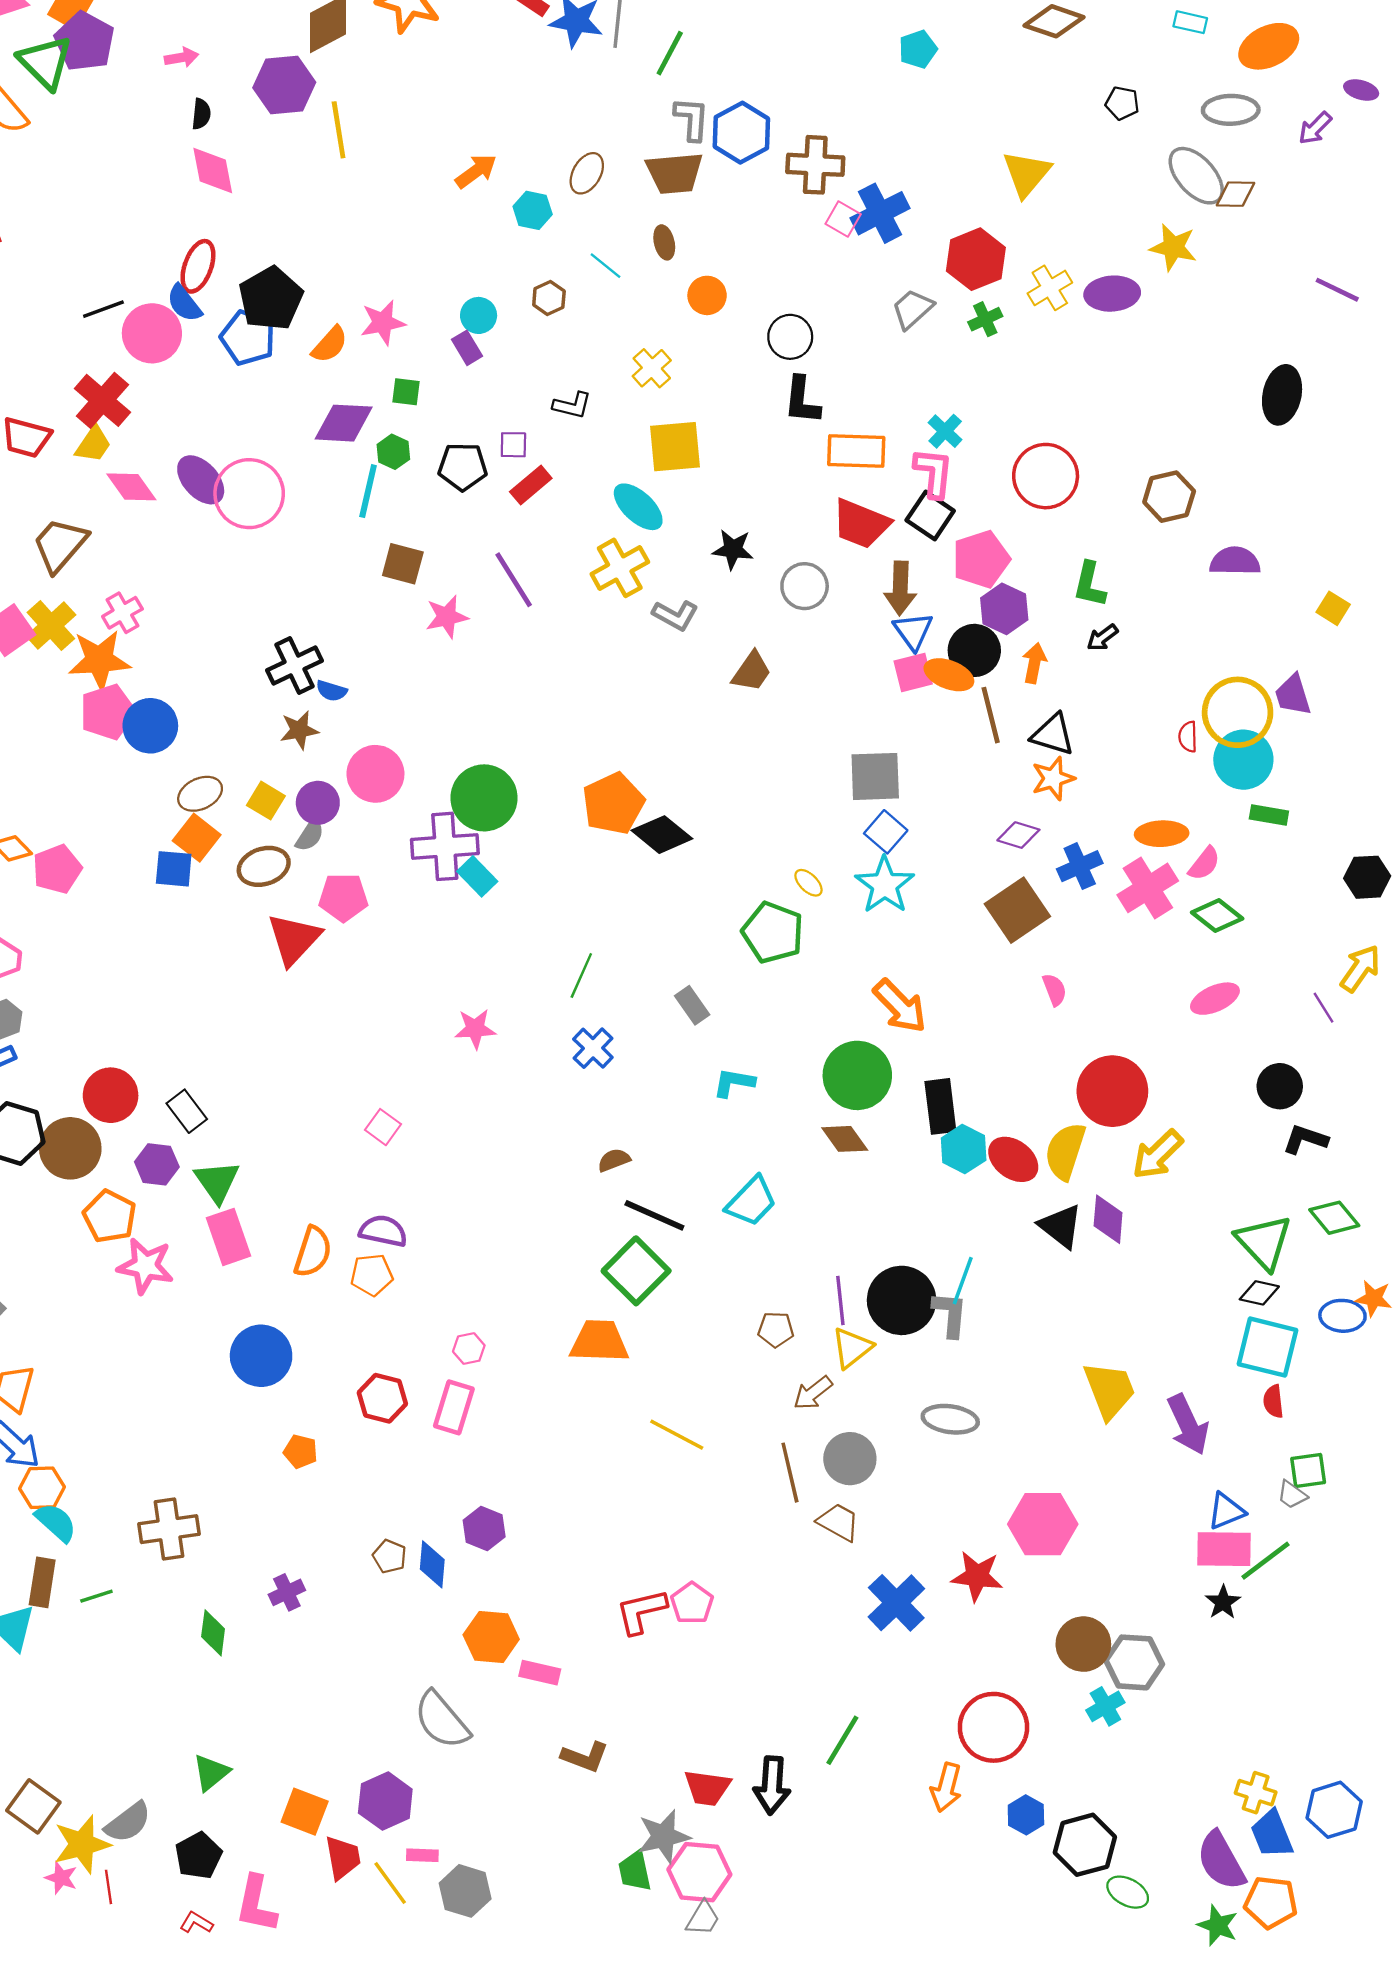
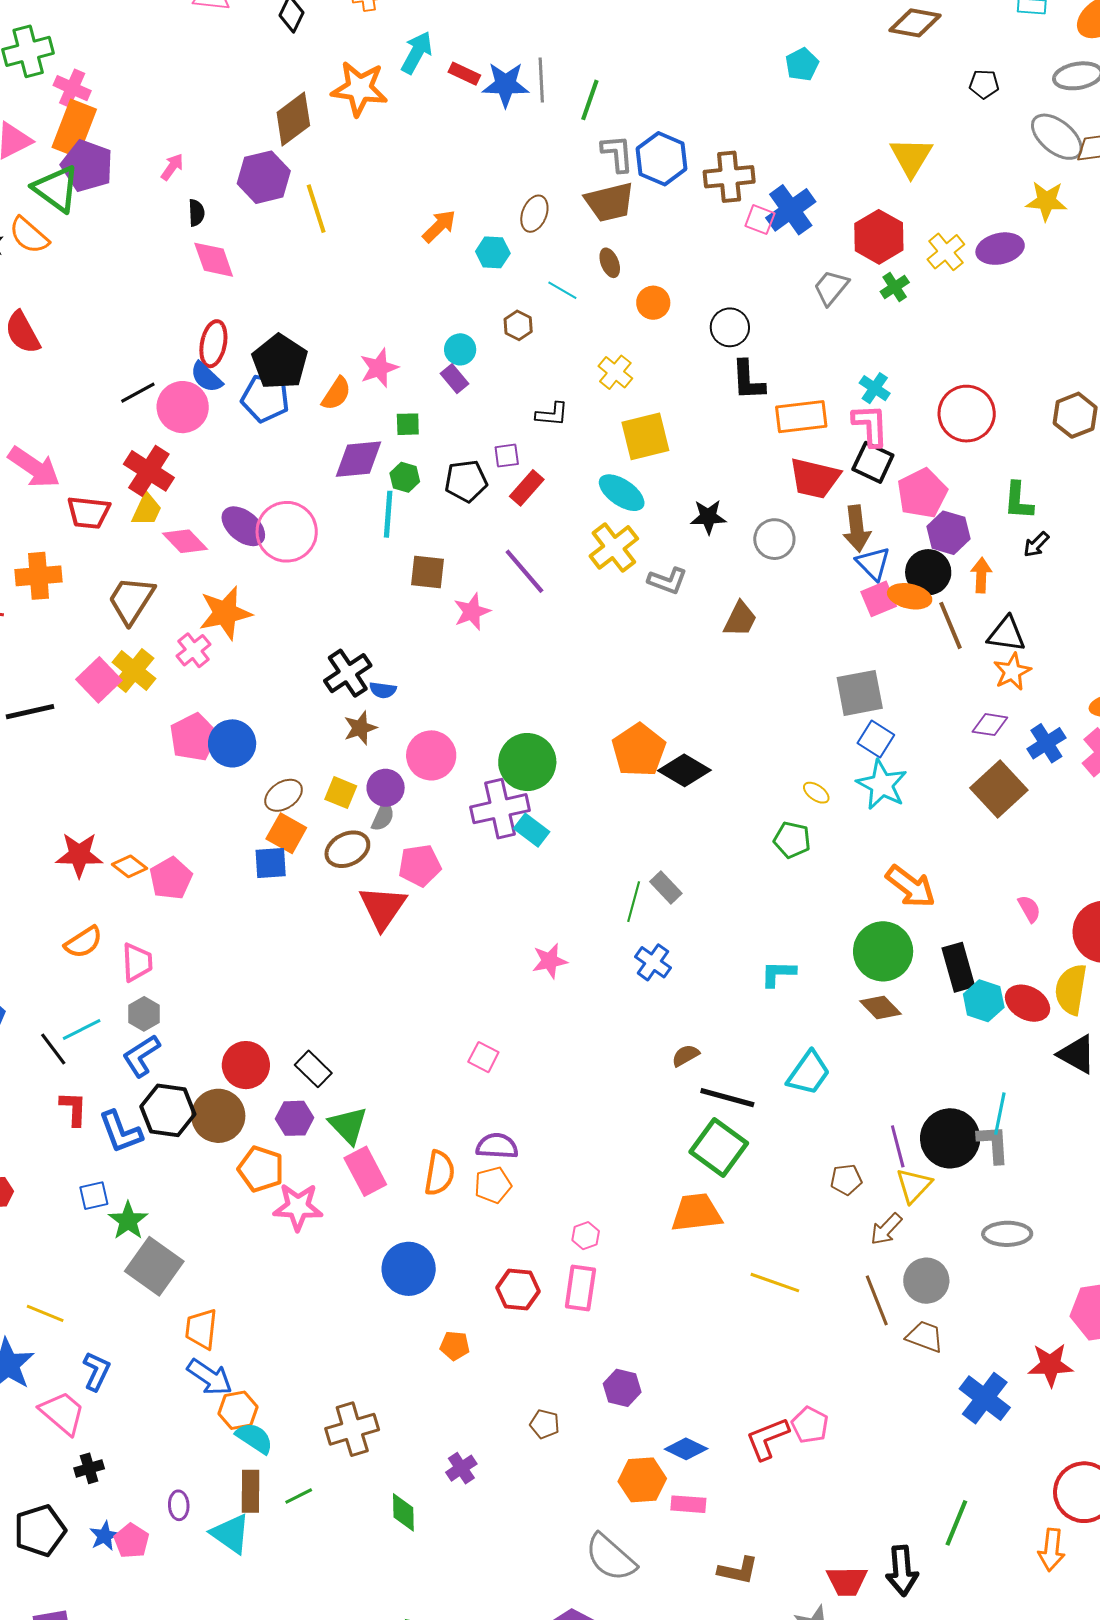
pink arrow: (181, 57) -> (172, 167), turned -36
orange star: (99, 660) -> (225, 613), moved
green pentagon: (773, 932) -> (792, 840), size x0.7
pink semicircle: (1055, 990) -> (1029, 909), moved
gray rectangle: (692, 1005) -> (666, 887), moved
blue diamond: (432, 1564) -> (686, 1449), moved, turned -60

